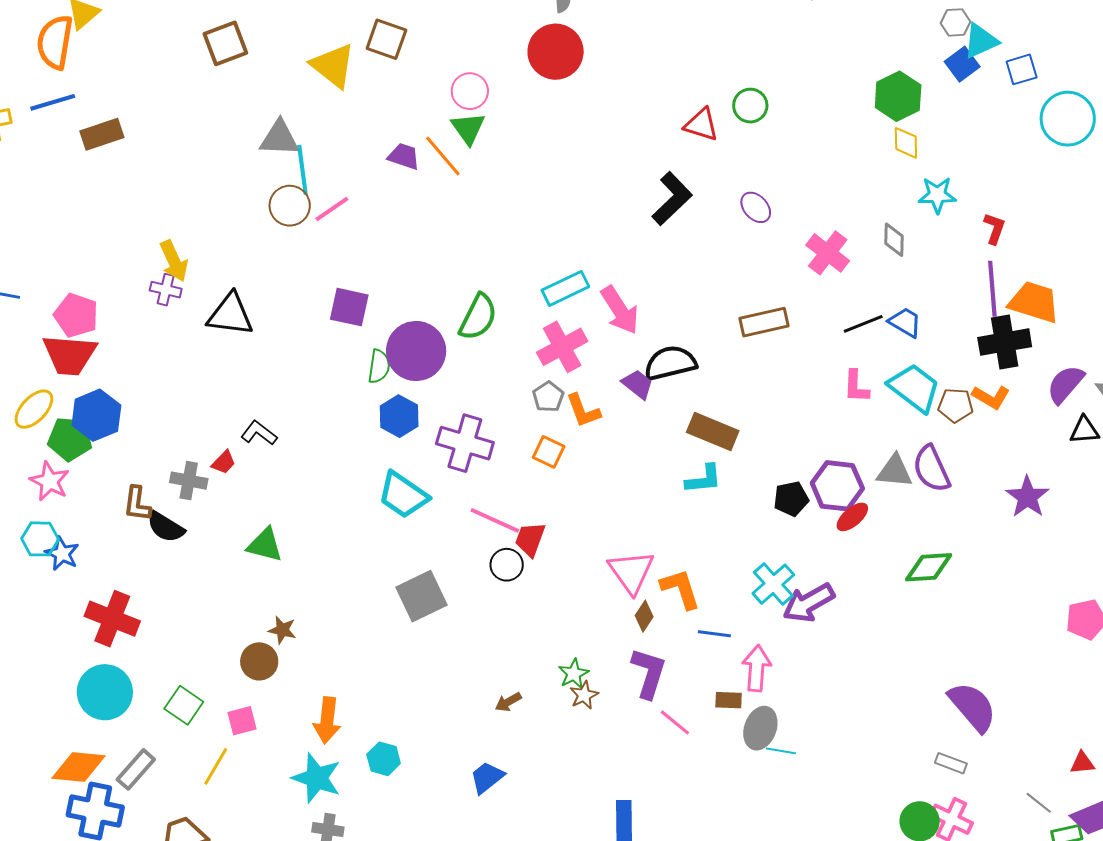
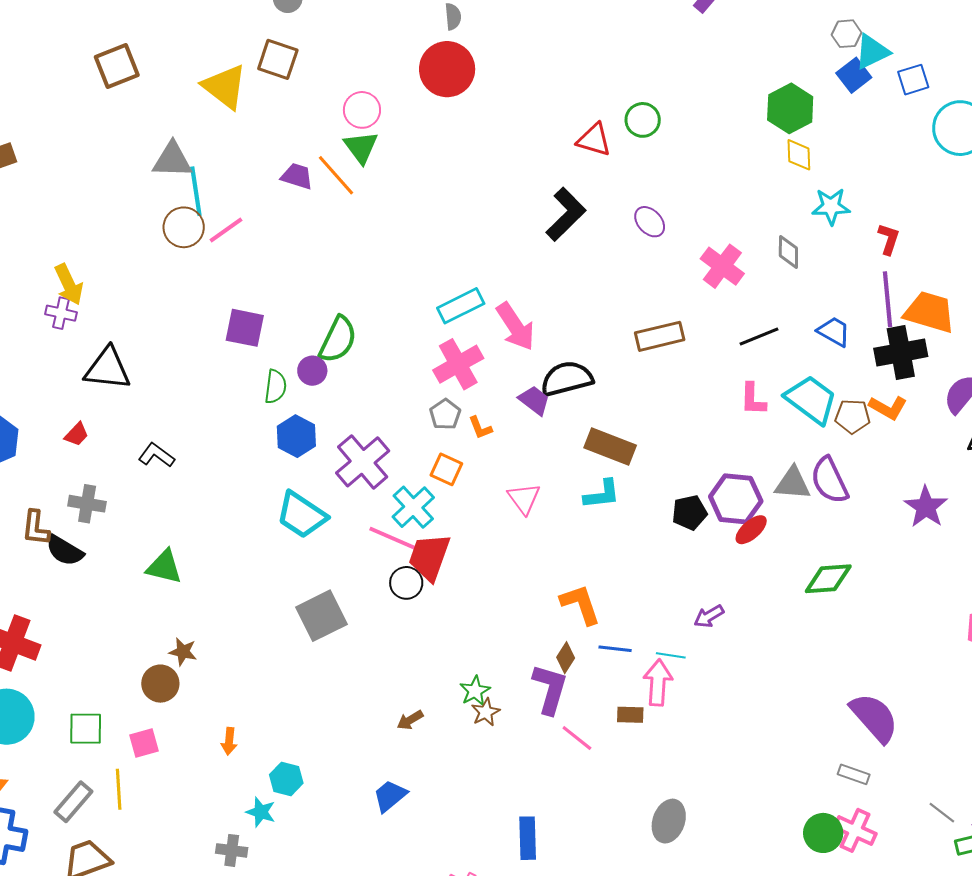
black triangle: (230, 315) -> (108, 369), moved
green semicircle: (478, 317) -> (338, 340), moved
blue trapezoid: (905, 322) -> (834, 332), moved
purple circle: (416, 351) -> (312, 371), size x0.5
orange L-shape: (583, 411) -> (480, 428), size x0.7
purple cross: (465, 443) -> (363, 462), turned 34
red trapezoid: (224, 462) -> (77, 434), moved
red trapezoid: (530, 539) -> (429, 557), size x1.4
pink triangle: (631, 572) -> (524, 498), moved, size x0.7
cyan cross: (773, 584) -> (413, 507), moved
purple arrow: (809, 603) -> (709, 616), size x0.6
brown diamond: (644, 616) -> (566, 658), moved
green square: (184, 705) -> (86, 729), turned -33
orange arrow: (327, 720) -> (229, 741), size x0.6
gray ellipse: (760, 728) -> (669, 821), moved
cyan line: (781, 751) -> (671, 655), moved
yellow line: (216, 766) -> (119, 789), turned -33
gray rectangle: (136, 769) -> (73, 802), moved
cyan star: (317, 778) -> (261, 812), moved, size x0.6

